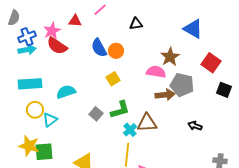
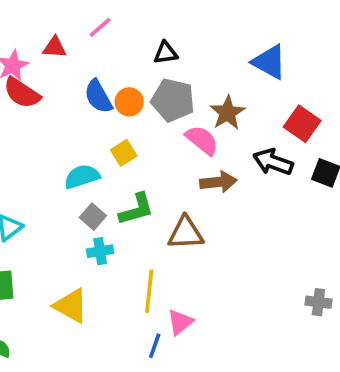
pink semicircle: (156, 72) -> (202, 140), turned 30
gray pentagon: (182, 85) -> (173, 100), moved
cyan semicircle: (66, 92) -> (82, 177), moved
black arrow: (195, 126) -> (273, 162), moved, size x1.5
cyan cross: (130, 130) -> (100, 251), moved, turned 32

